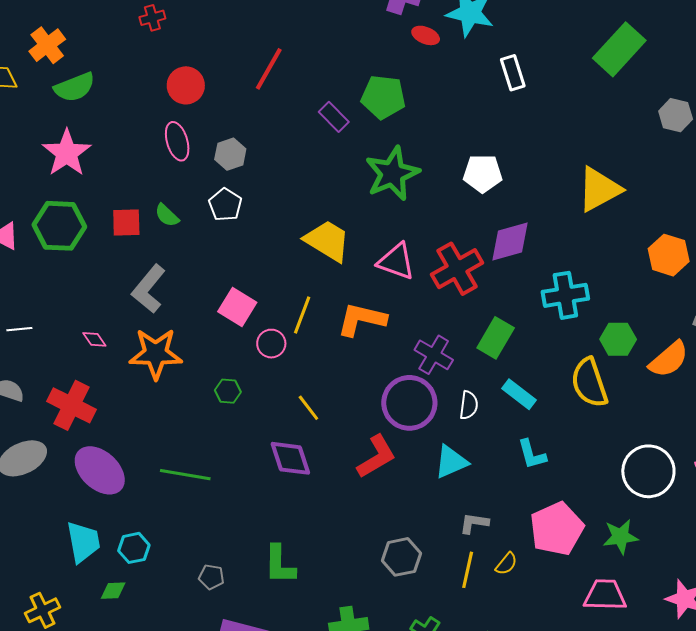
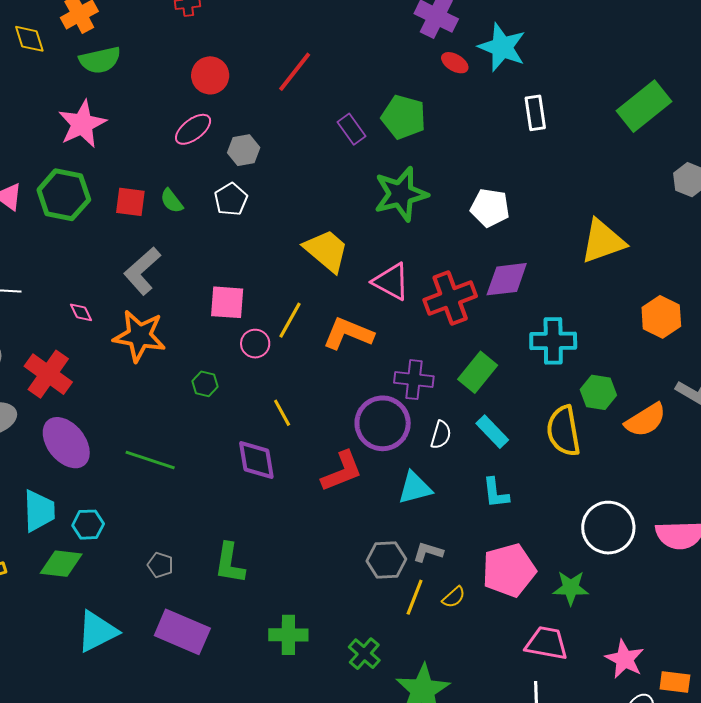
pink ellipse: (177, 141) -> (193, 129), turned 60
pink square: (237, 307) -> (227, 302), turned -36
purple cross: (434, 355) -> (414, 380), turned -33
gray hexagon: (401, 557) -> (386, 560), moved
green diamond: (113, 591) -> (61, 564), size x1.6

